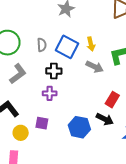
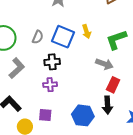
gray semicircle: (42, 45) -> (38, 37), turned 32
gray arrow: (95, 67) -> (104, 64), moved
black arrow: (105, 119) -> (107, 105), turned 66

